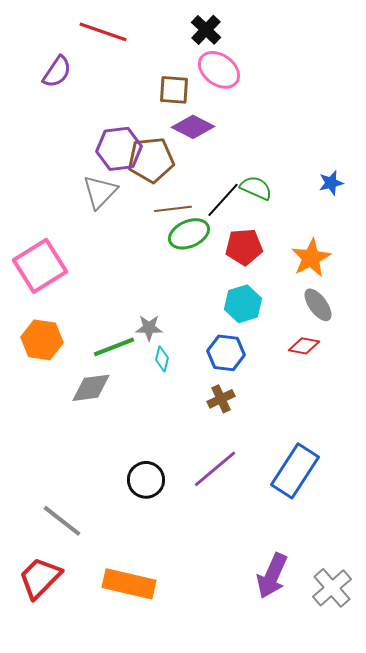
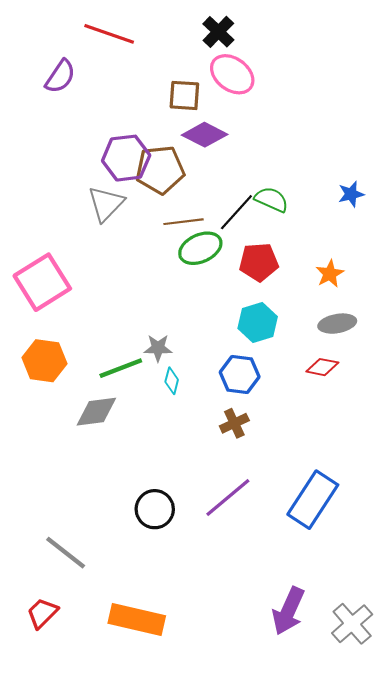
orange star: (311, 258) -> (330, 274), size x0.7
gray ellipse: (318, 305) -> (337, 324), turned -64
red trapezoid: (40, 578) -> (42, 613), size x0.7

